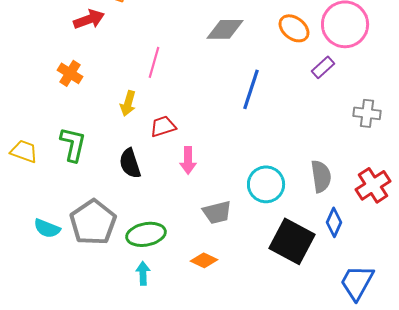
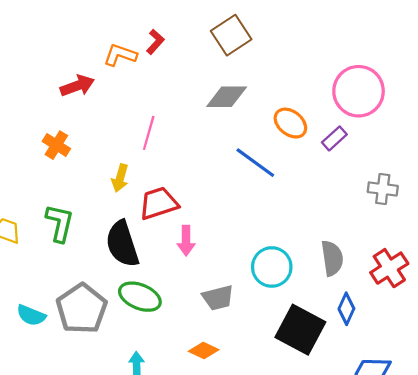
orange ellipse: (294, 28) -> (290, 123), moved
blue line: (251, 89) -> (255, 163), turned -72
red trapezoid: (163, 126) -> (159, 203), size x1.4
black semicircle: (130, 163) -> (122, 244), size x1.4
green ellipse: (146, 234) -> (140, 297), moved, turned 33

